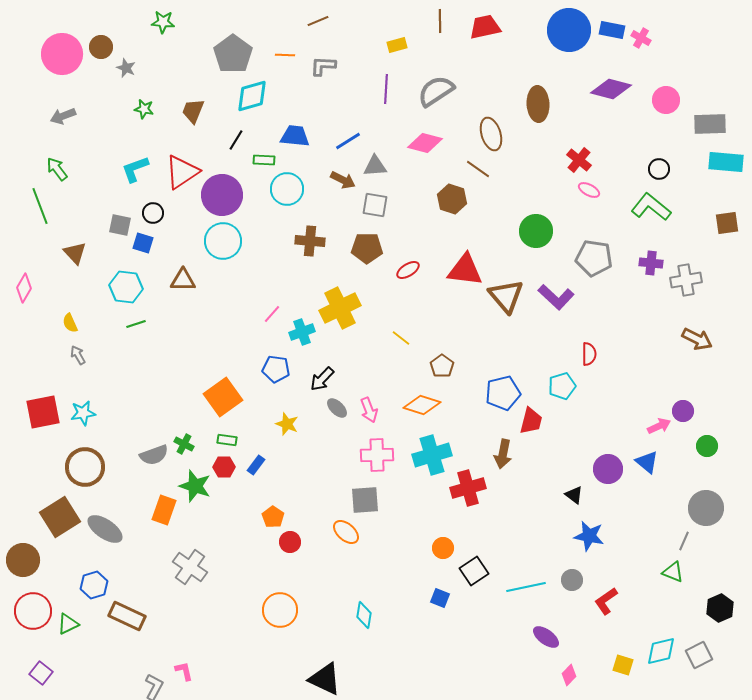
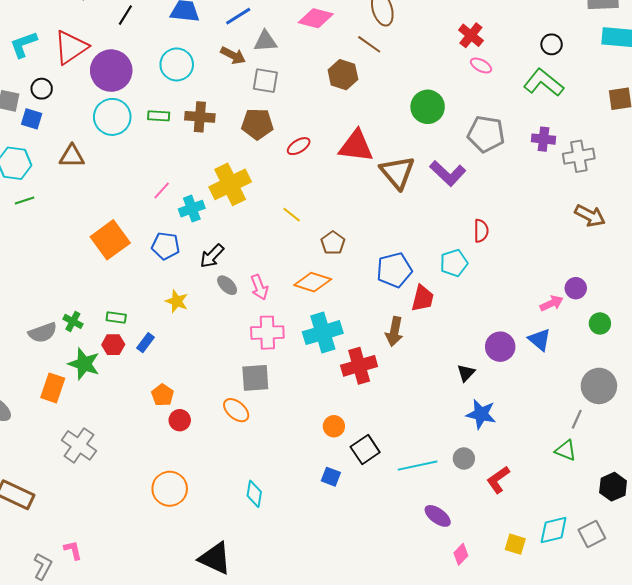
green rectangle: (264, 160) -> (159, 116), moved
orange square: (223, 397) -> (110, 240), moved
black triangle: (574, 495) -> (466, 373), turned 36

